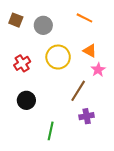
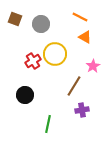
orange triangle: (90, 51) -> (85, 37), moved
red cross: (22, 63) -> (33, 61), moved

